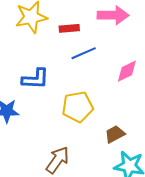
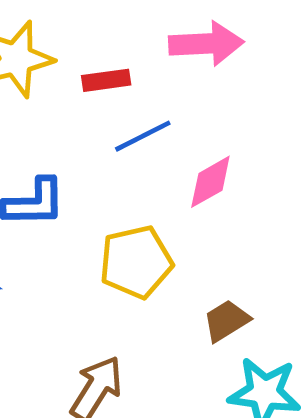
pink diamond: (127, 71) -> (210, 182), moved

